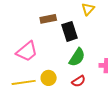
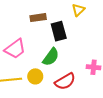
green semicircle: (77, 57) -> (51, 57), moved
red semicircle: (79, 81) -> (65, 81), size x1.5

